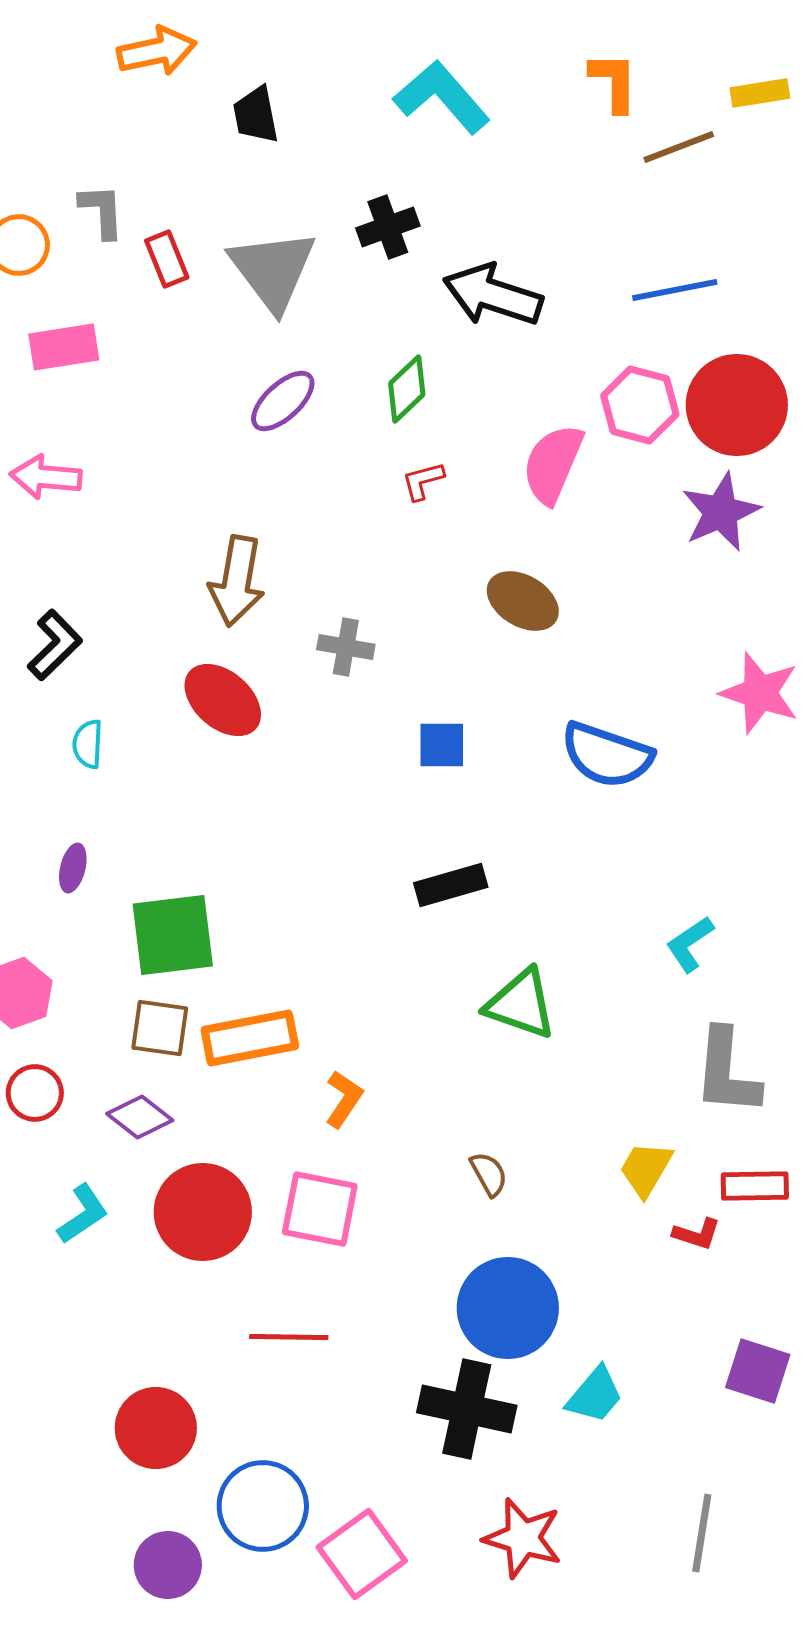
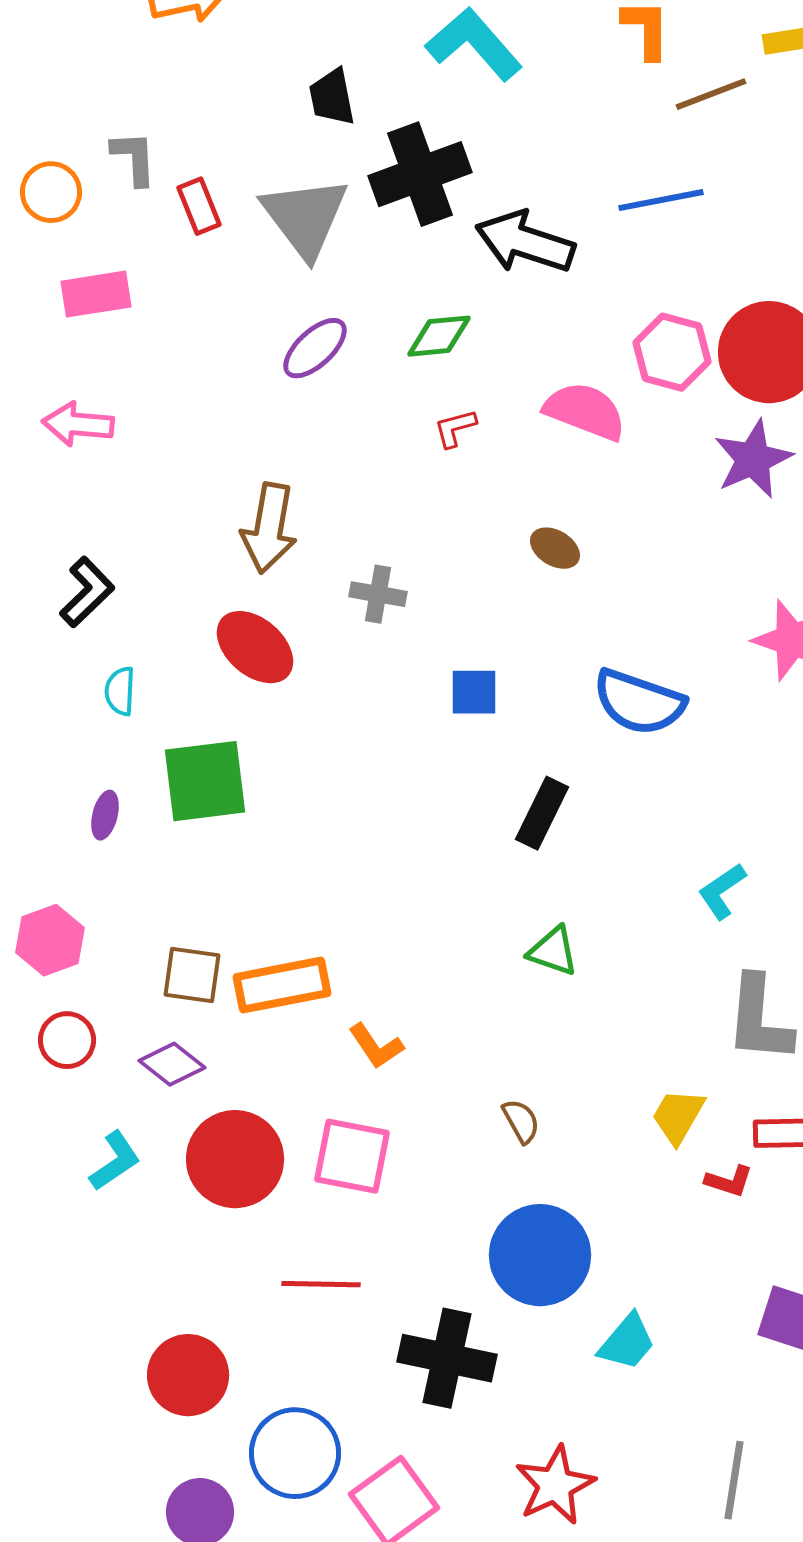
black trapezoid: (256, 115) -> (332, 97), moved
black cross: (388, 227) -> (420, 174), size x1.6
blue line: (675, 290) -> (661, 200), moved
green diamond: (407, 389) -> (439, 336), turned 38
pink semicircle: (553, 464) -> (585, 411), turned 88
brown ellipse: (523, 601) -> (555, 548), size x0.7
black rectangle: (451, 885) -> (542, 813), moved, turned -48
green square: (173, 935) -> (205, 781), moved
green triangle: (521, 1004) -> (553, 951), size x0.7
orange L-shape: (344, 1099) -> (376, 1046), turned 112
black cross: (467, 1409) -> (447, 1358), moved
red star: (523, 1538) -> (555, 1485), turned 30

